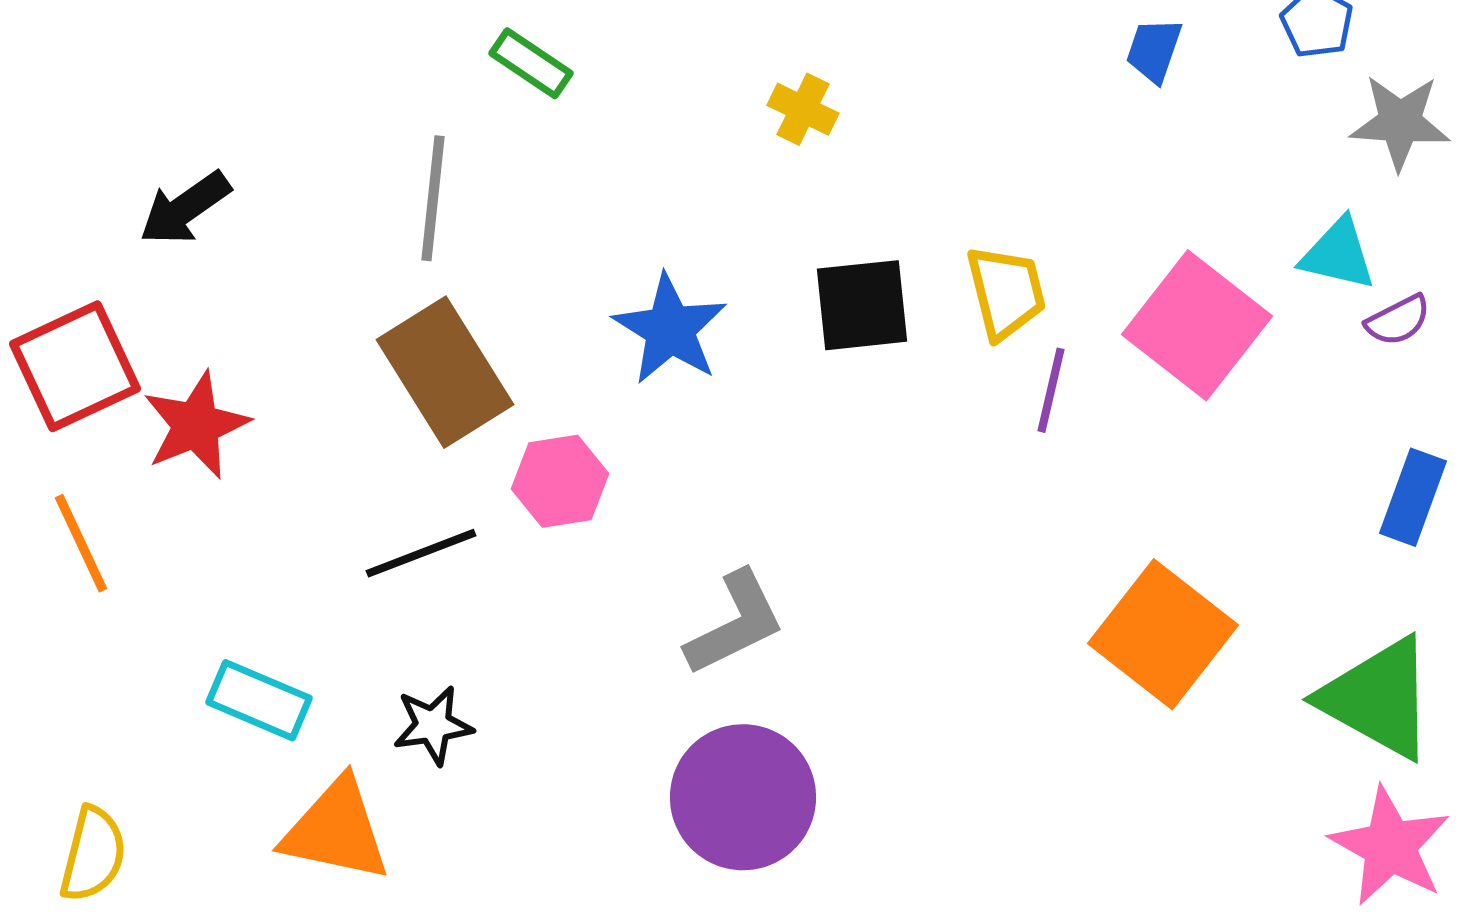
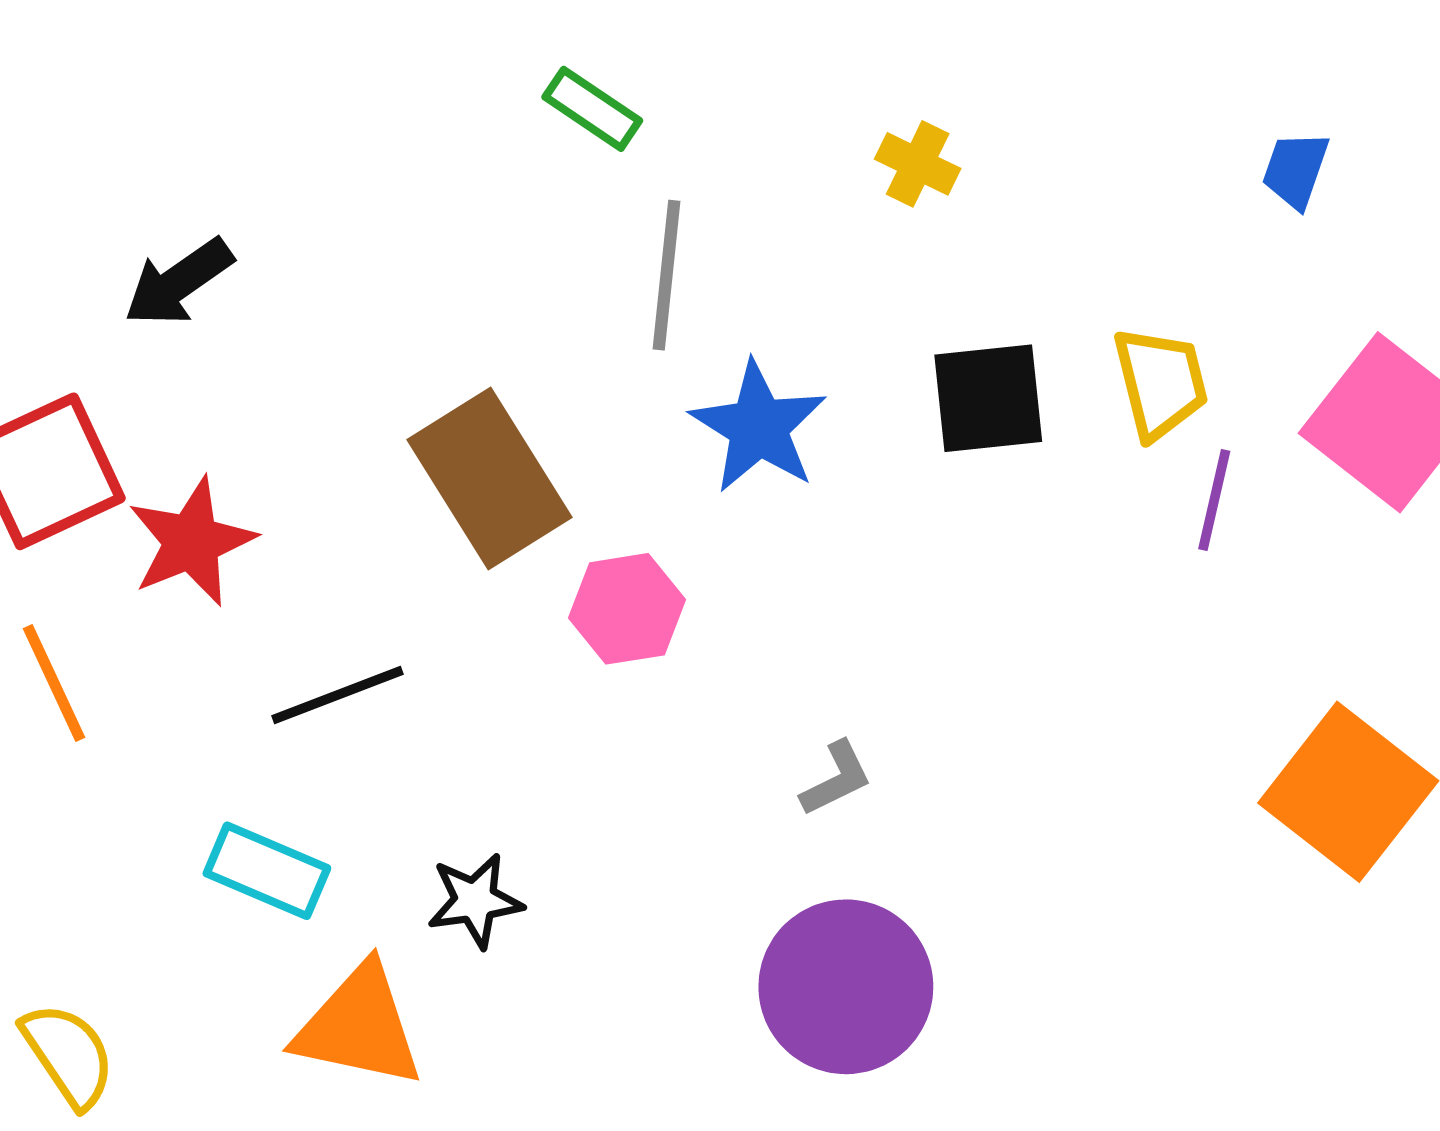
blue trapezoid: (1154, 50) -> (1296, 170), moved
gray line: (433, 198) -> (666, 275), moved
black line: (421, 553) -> (338, 695), moved
gray L-shape: (735, 623) -> (836, 779), size x0.6
yellow semicircle: (93, 854) -> (68, 1055), turned -48

